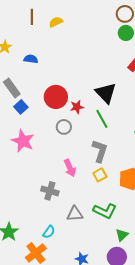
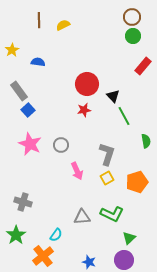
black triangle: (106, 93) -> (113, 96), size x0.6
red circle: (56, 97) -> (87, 84), moved
green line: (102, 119) -> (124, 116), moved
gray circle: (64, 127) -> (61, 145), moved
gray cross: (50, 191) -> (23, 202), moved

